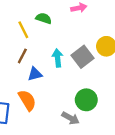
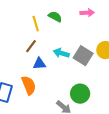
gray square: (83, 57) -> (83, 56), turned -30
cyan arrow: (58, 58) -> (61, 53), turned -77

